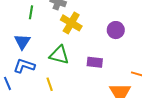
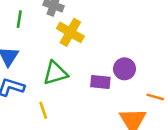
purple circle: (116, 30) -> (124, 69), moved
green triangle: (59, 55) -> (55, 73), turned -30

